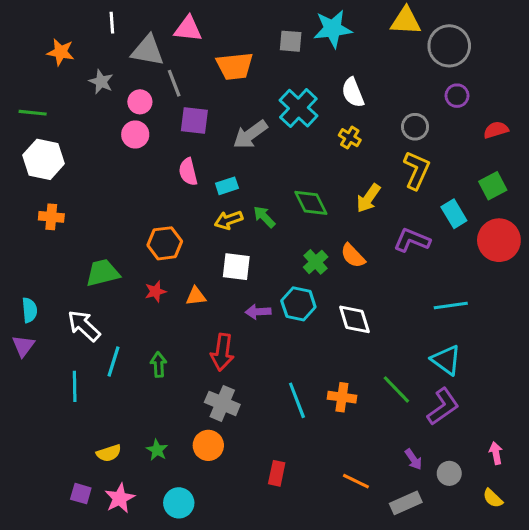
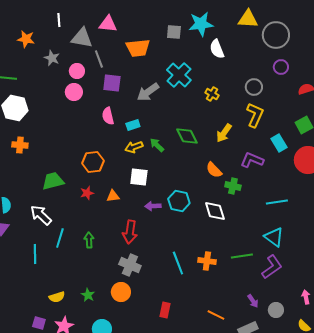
white semicircle: (353, 93) -> (217, 49), moved
green cross: (316, 262) -> (233, 186), moved, turned -35
green line: (396, 389) -> (242, 256), turned -55

